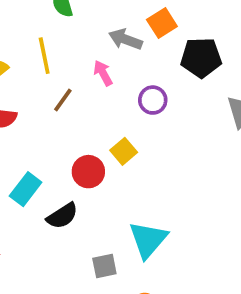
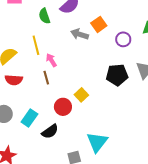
black pentagon: (201, 58) -> (117, 75), moved
pink arrow: (103, 73) -> (51, 60), moved
brown line: (63, 100) -> (46, 78), moved, turned -48
purple circle: (153, 100) -> (123, 39), moved

